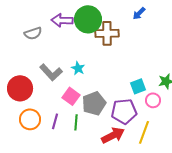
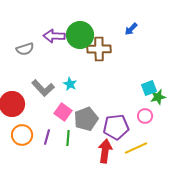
cyan square: (138, 86) -> (149, 88), moved
yellow line: (144, 132) -> (136, 148), turned 45
red arrow: (113, 135) -> (105, 151), turned -55

